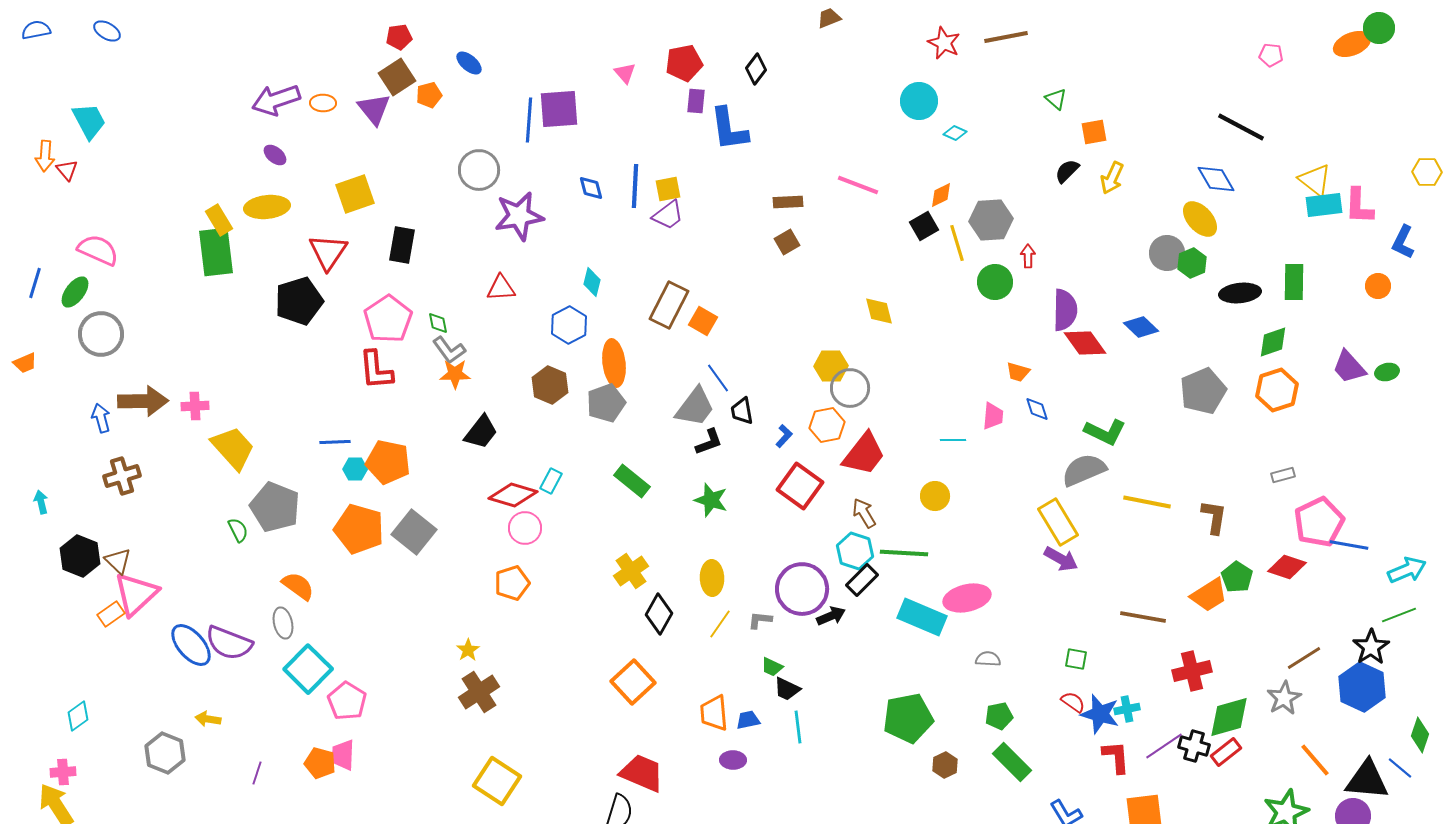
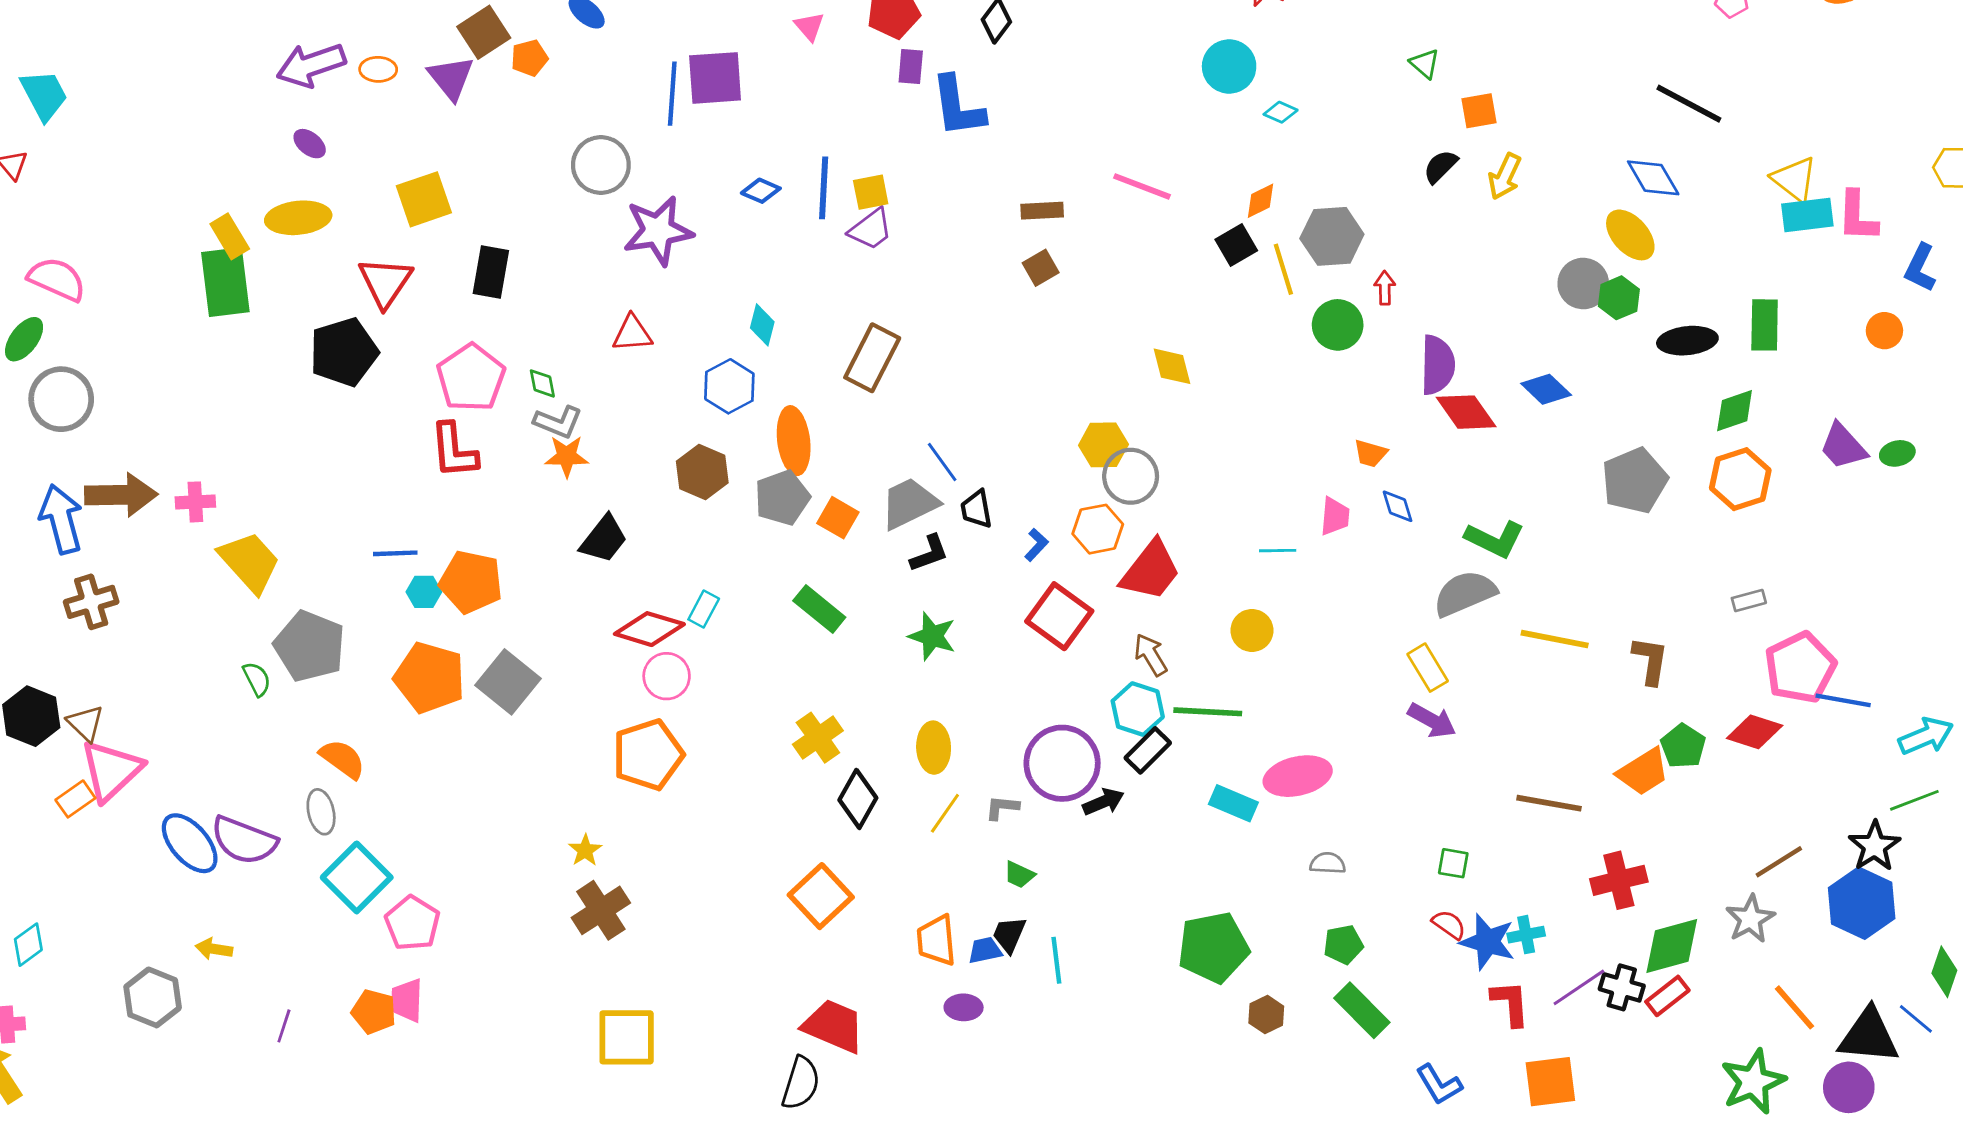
blue diamond: (591, 188) -> (761, 191), turned -52
orange square: (703, 321) -> (838, 518), moved
gray L-shape: (449, 350) -> (558, 422), turned -32
gray trapezoid: (695, 407) -> (909, 503), turned -153
blue arrow: (101, 418) -> (61, 519), size x1.6
yellow rectangle: (1058, 522) -> (1428, 668), size x0.7
orange pentagon: (512, 583) -> (648, 755), size x1.4
cyan rectangle: (922, 617) -> (1233, 803), size x0.7
black trapezoid: (787, 689) -> (1009, 935), moved, turned 88
yellow square: (497, 781) -> (627, 1037), turned -33

